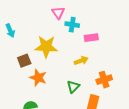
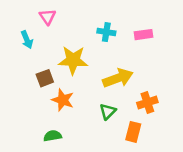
pink triangle: (58, 13) -> (47, 17), moved
pink rectangle: (91, 38) -> (144, 35), moved
yellow arrow: (81, 61) -> (118, 78), size x1.6

